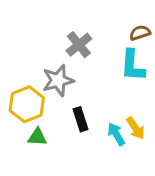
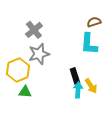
gray cross: (79, 45) -> (34, 30), moved
black rectangle: (80, 119) -> (75, 76), moved
cyan arrow: (116, 134) -> (78, 90), turned 35

